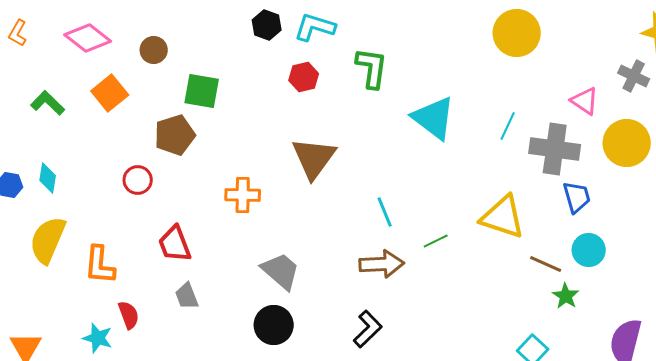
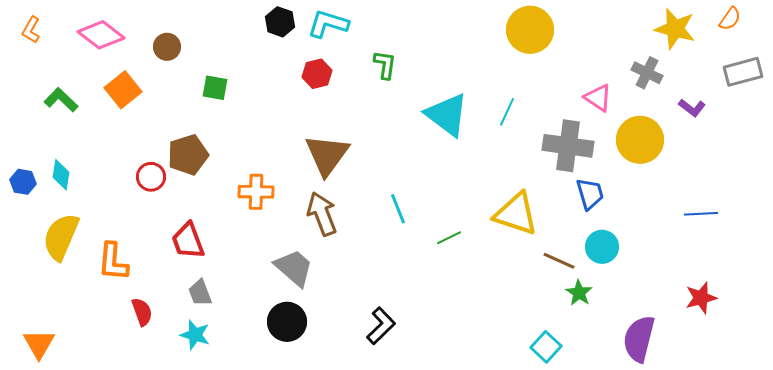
green L-shape: (372, 68) -> (385, 65), size x0.7
green square: (202, 91) -> (215, 88), size x0.7
cyan line: (508, 126) -> (507, 112), moved
brown pentagon: (175, 135) -> (188, 155), moved
brown arrow: (382, 264) -> (322, 214), moved, turned -108
cyan star: (98, 338) -> (195, 335), moved

